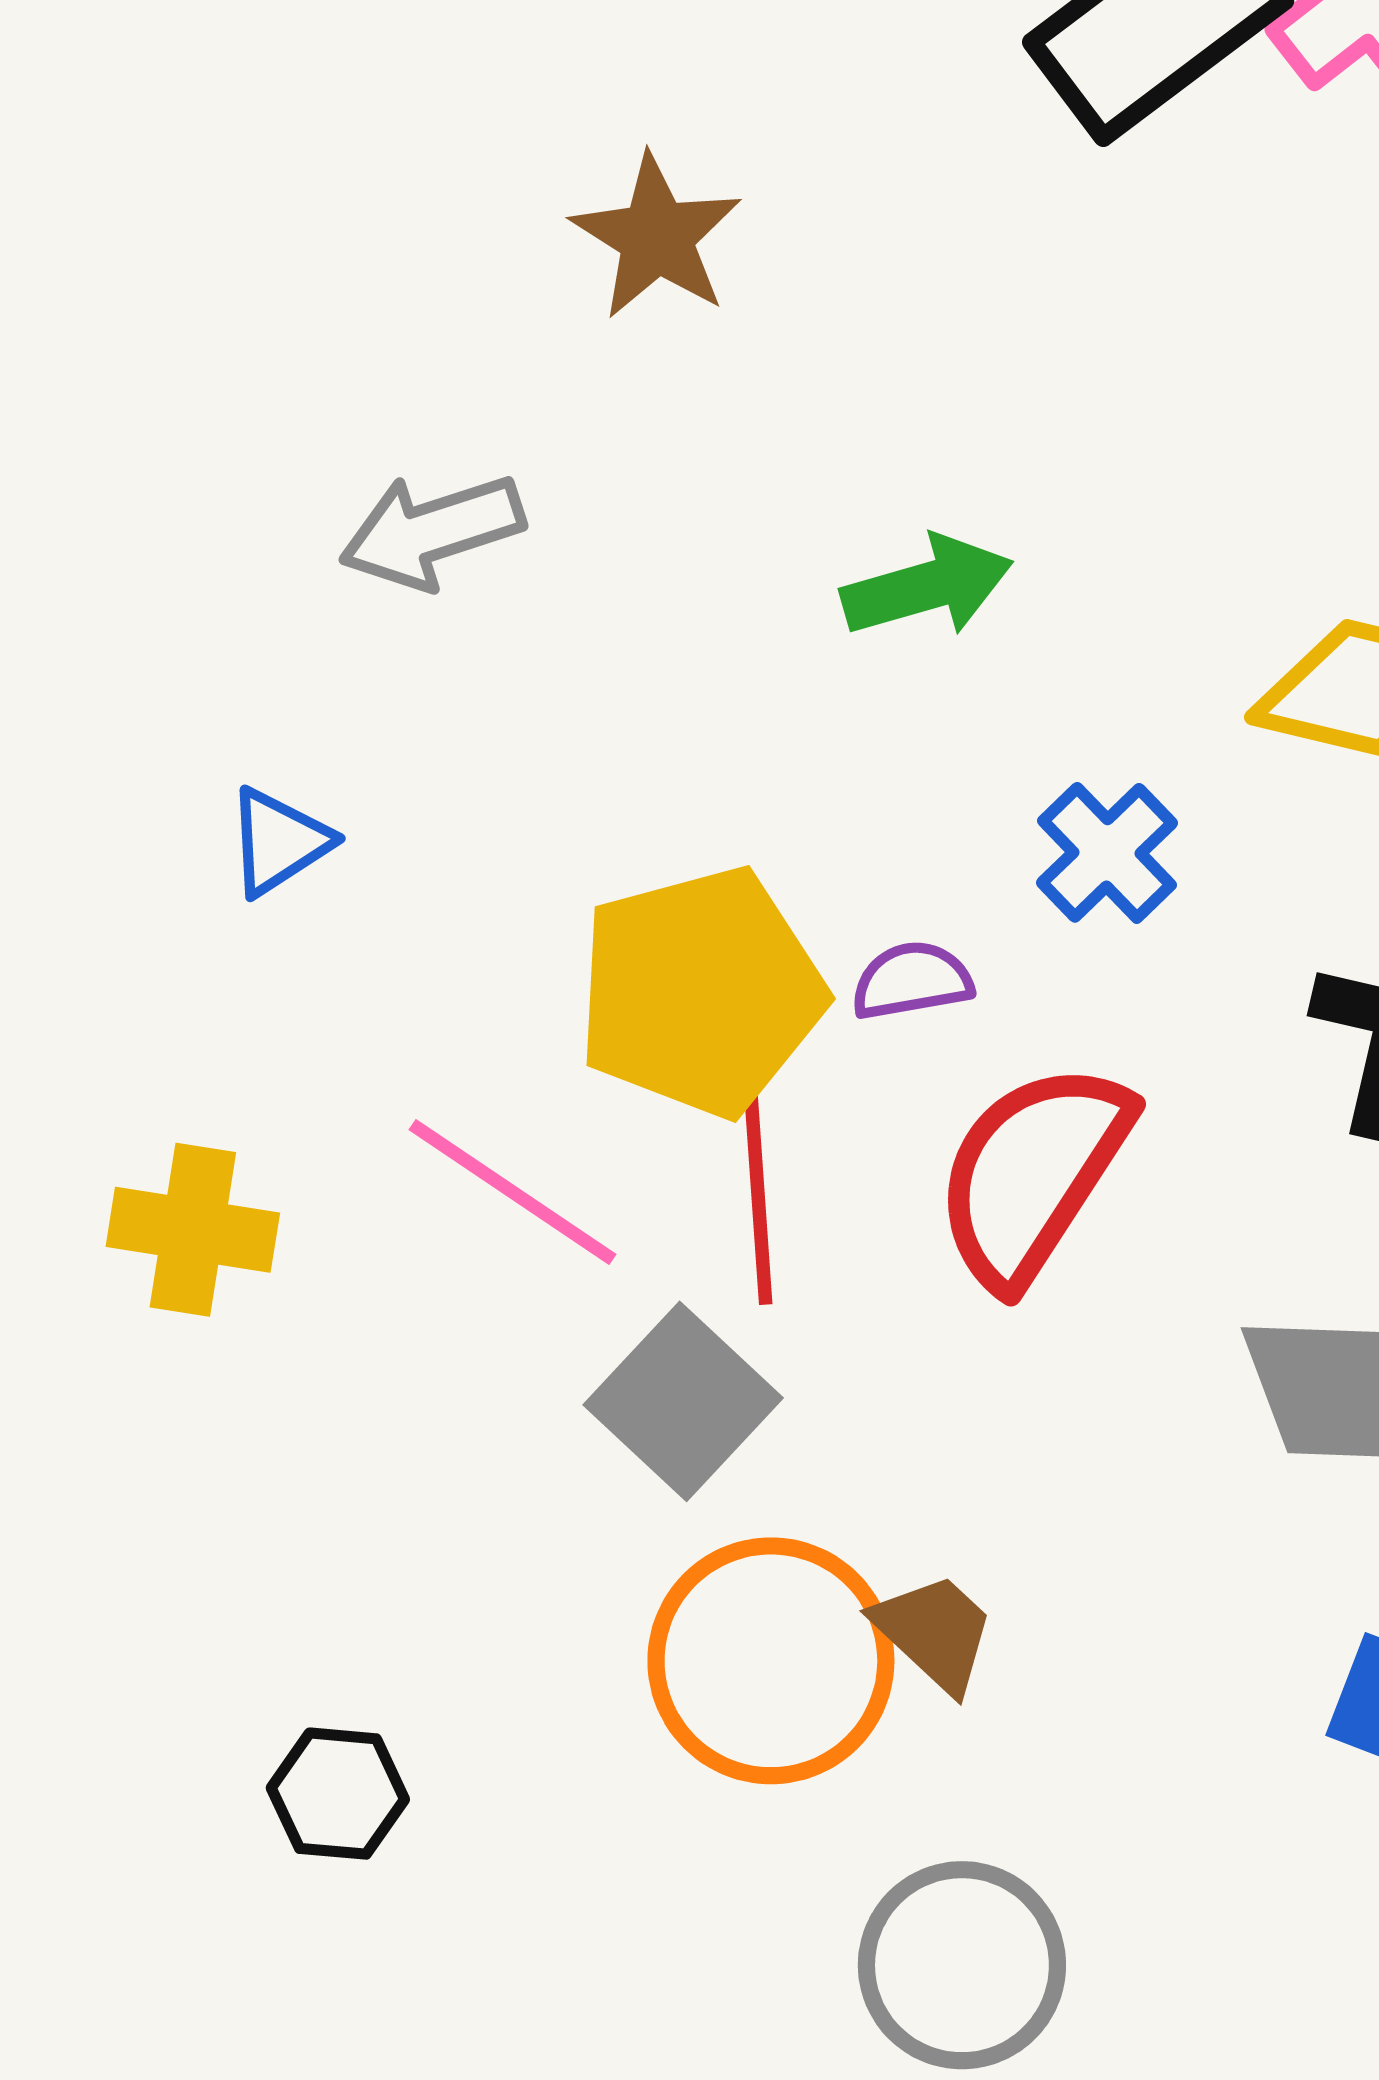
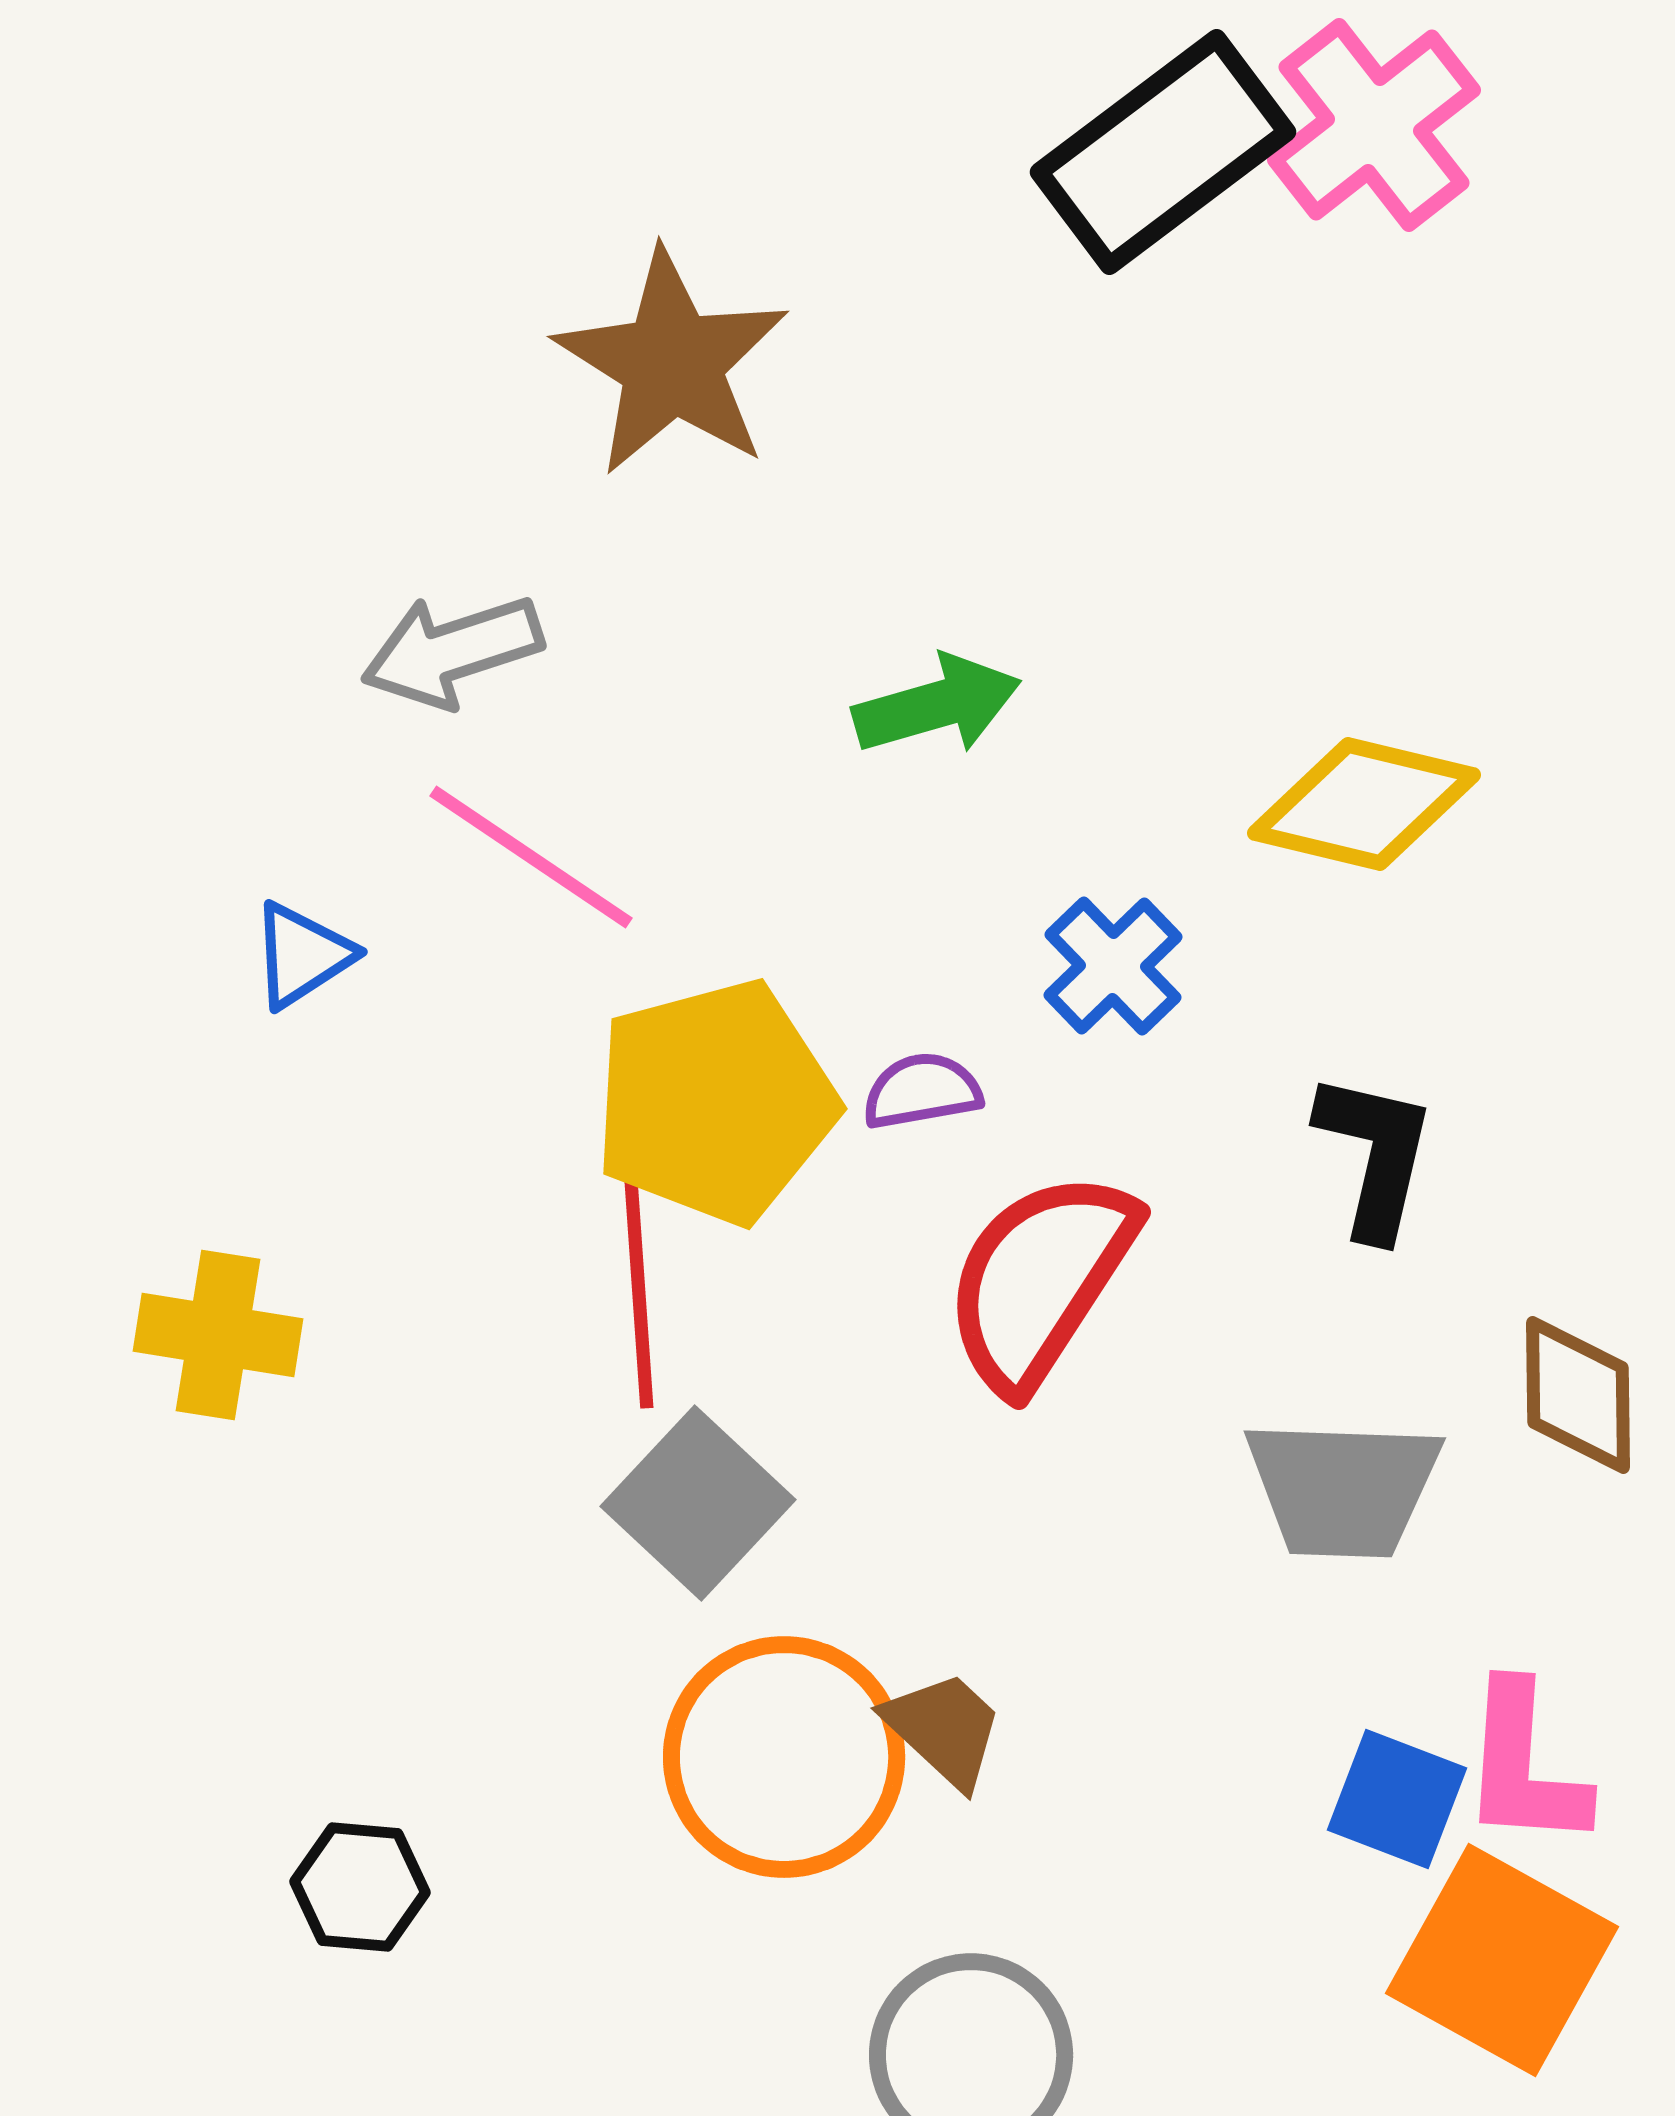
brown star: (657, 237) -> (672, 363), size x1.4
red line: (758, 1189) -> (639, 1295), moved
pink line: (513, 1192) -> (531, 857), moved

